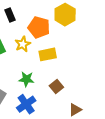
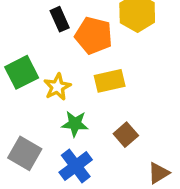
black rectangle: (10, 15) -> (60, 19), moved
yellow star: (23, 44) -> (57, 87), moved

